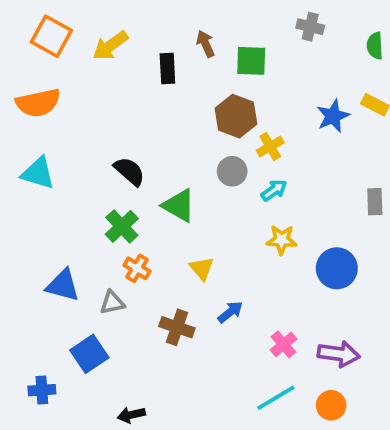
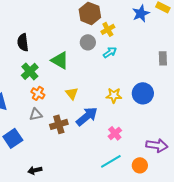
black semicircle: (129, 171) -> (23, 42), moved, turned -138
yellow star: (282, 240) -> (114, 95), moved
gray triangle: (112, 303) -> (36, 114), moved
blue arrow: (230, 312) -> (87, 116), size x1.6
brown cross: (177, 327) -> (59, 124), turned -36
purple arrow: (339, 354) -> (157, 145), moved

